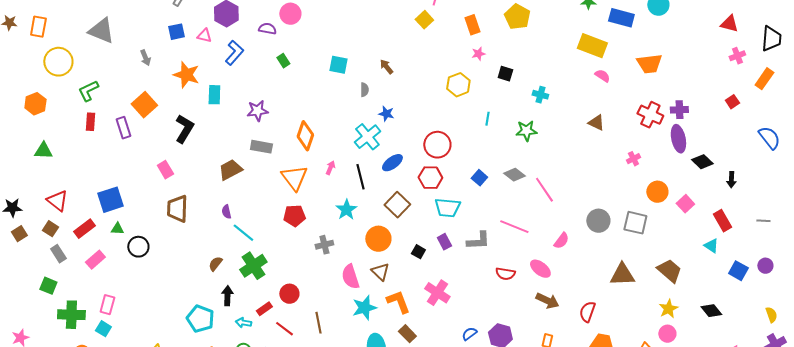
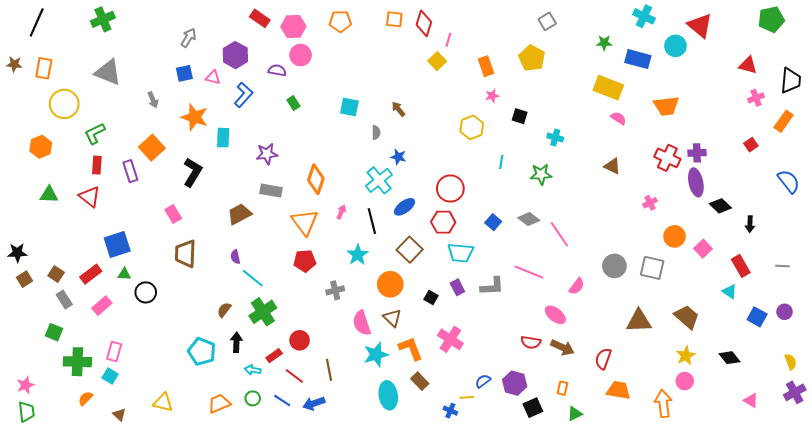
red triangle: (57, 201) -> (90, 197), moved
red semicircle: (505, 274) -> (531, 342), moved
cyan pentagon: (200, 319) -> (202, 352), moved

